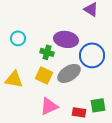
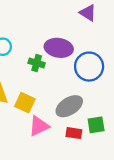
gray ellipse: (69, 73) -> (69, 106), moved
yellow square: (44, 75) -> (25, 103), moved

